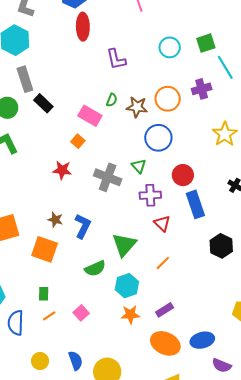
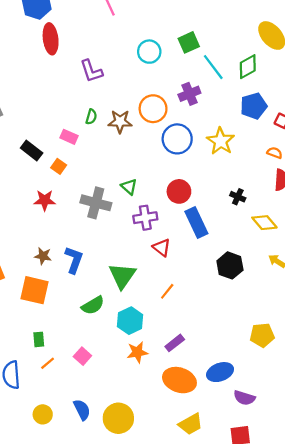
black rectangle: (43, 103) -> (32, 151), moved
pink rectangle: (90, 116) -> (69, 137), size x0.7
blue circle: (158, 138) -> (177, 139), moved

